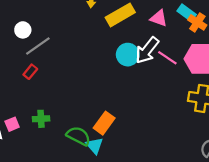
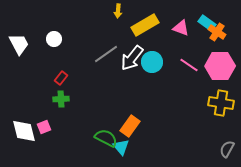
gray line: (38, 46) -> (106, 54), moved
white arrow: (147, 50) -> (132, 58), moved
green cross: (41, 119) -> (61, 99), moved

